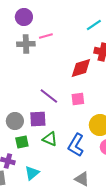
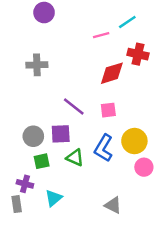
pink line: (46, 36) -> (101, 35), moved
gray cross: (26, 44) -> (37, 65), moved
blue L-shape: (76, 145) -> (103, 148), moved

